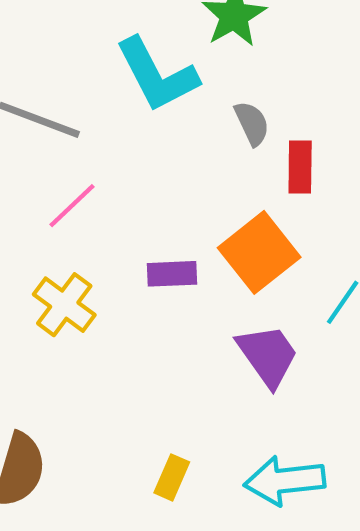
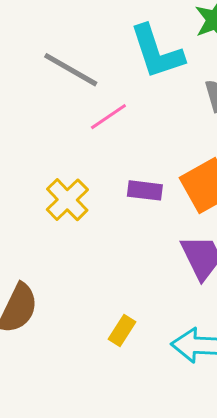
pink line: (72, 206) -> (108, 117), moved

